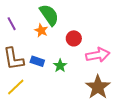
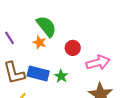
blue rectangle: (37, 61) -> (38, 73), size x1.5

